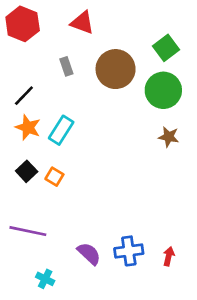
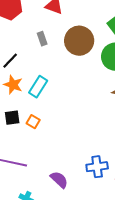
black square: (27, 171) -> (12, 118), turned 35
blue cross: (129, 251) -> (97, 167), moved

